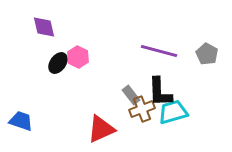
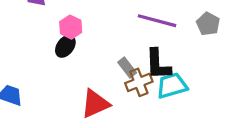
black ellipse: (58, 63) -> (65, 46), moved

